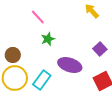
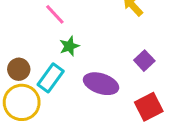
cyan rectangle: (42, 80) -> (51, 78), moved

